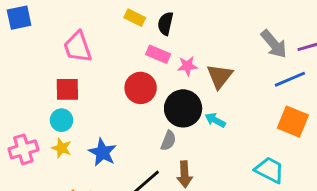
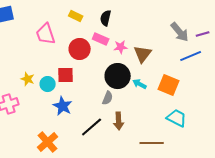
yellow rectangle: (135, 18) -> (76, 16), moved
red circle: (141, 88) -> (80, 49), moved
red square: (67, 89) -> (66, 75), moved
cyan circle: (61, 120) -> (48, 84), moved
orange square: (293, 122) -> (169, 85), moved
yellow star: (61, 148) -> (28, 79), moved

